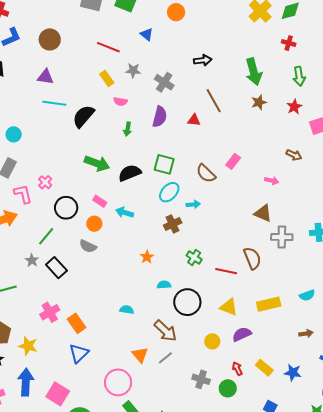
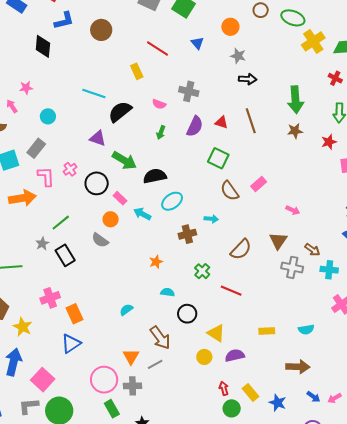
gray star: (133, 70) -> (238, 56), moved
purple triangle: (45, 77) -> (98, 138), moved
yellow rectangle: (107, 78) -> (137, 71), moved
gray cross: (164, 82) -> (189, 91), moved, turned -30
red triangle: (194, 120) -> (221, 122), moved
brown arrow: (294, 155) -> (312, 250), moved
green square: (164, 164) -> (218, 158), moved
cyan ellipse: (169, 192) -> (172, 201), moved
black circle: (66, 208) -> (97, 183), moved
brown triangle: (263, 213) -> (278, 241), turned 30
brown semicircle: (252, 258) -> (241, 249), moved, turned 55
black circle: (187, 302) -> (187, 314), size x0.7
yellow rectangle: (269, 304) -> (267, 331), size x0.7
yellow triangle: (229, 307) -> (216, 333), moved
cyan semicircle: (127, 310) -> (126, 310), turned -56
brown arrow: (306, 334) -> (298, 367), size x1.6
gray cross: (201, 379) -> (133, 386), moved, turned -30
green circle: (228, 388) -> (232, 408), moved

